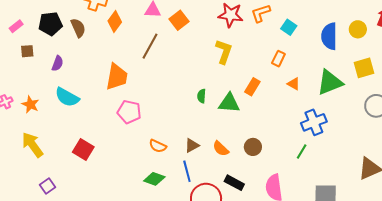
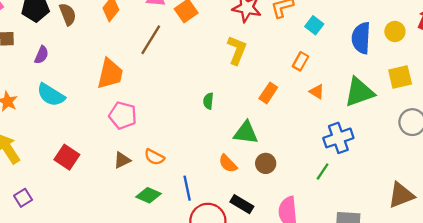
green triangle: (229, 103) -> (246, 133), moved
brown triangle: (192, 145) -> (122, 160), moved

